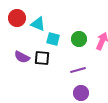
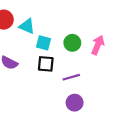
black square: (42, 58) -> (46, 64), moved

